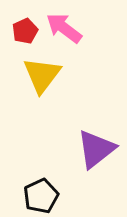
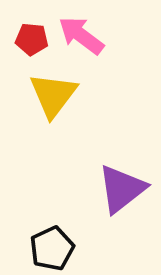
red pentagon: (25, 31) -> (32, 39), turned 30

